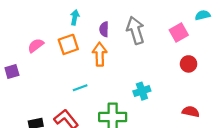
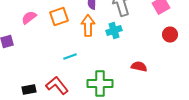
cyan cross: (142, 91) -> (114, 30), moved
red semicircle: (191, 112) -> (139, 66), moved

